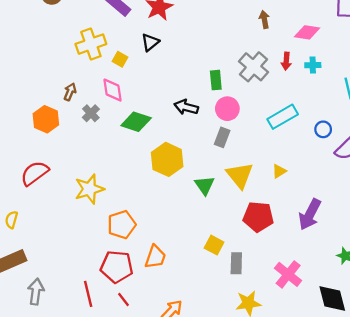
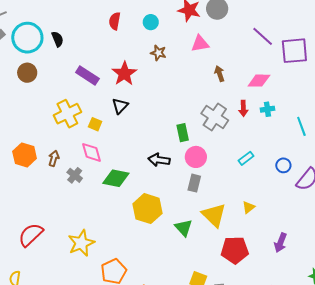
cyan rectangle: (283, 117) -> (246, 158), size x0.6
orange hexagon: (46, 119) -> (25, 155), moved
purple arrow: (310, 214) -> (280, 243), size x0.7

